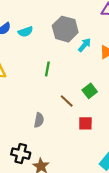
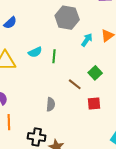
cyan semicircle: (26, 32) -> (35, 52), moved
cyan arrow: (85, 45) -> (87, 40), moved

